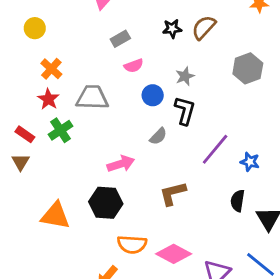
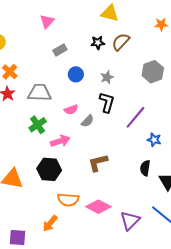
pink semicircle: (134, 66) -> (71, 110), moved
blue circle: (153, 95) -> (76, 74), moved
green cross: (60, 130) -> (38, 125), moved
purple line: (215, 149) -> (135, 117), moved

